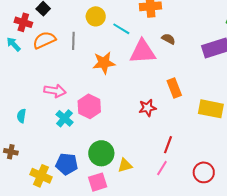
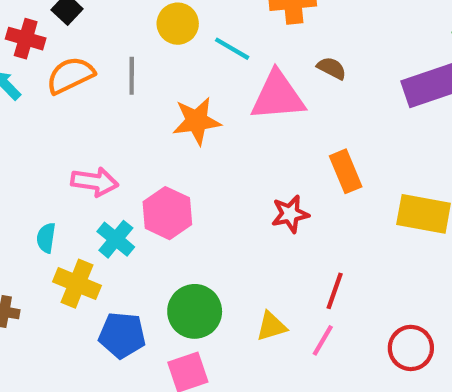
cyan semicircle: (21, 116) -> (46, 238), moved
yellow triangle: (125, 165) -> (271, 326), moved
yellow cross: (41, 176) -> (77, 284), moved

